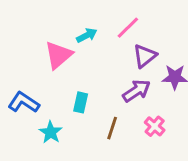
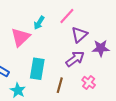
cyan arrow: (87, 35) -> (39, 23), turned 152
cyan rectangle: (81, 102) -> (37, 69), size x1.5

